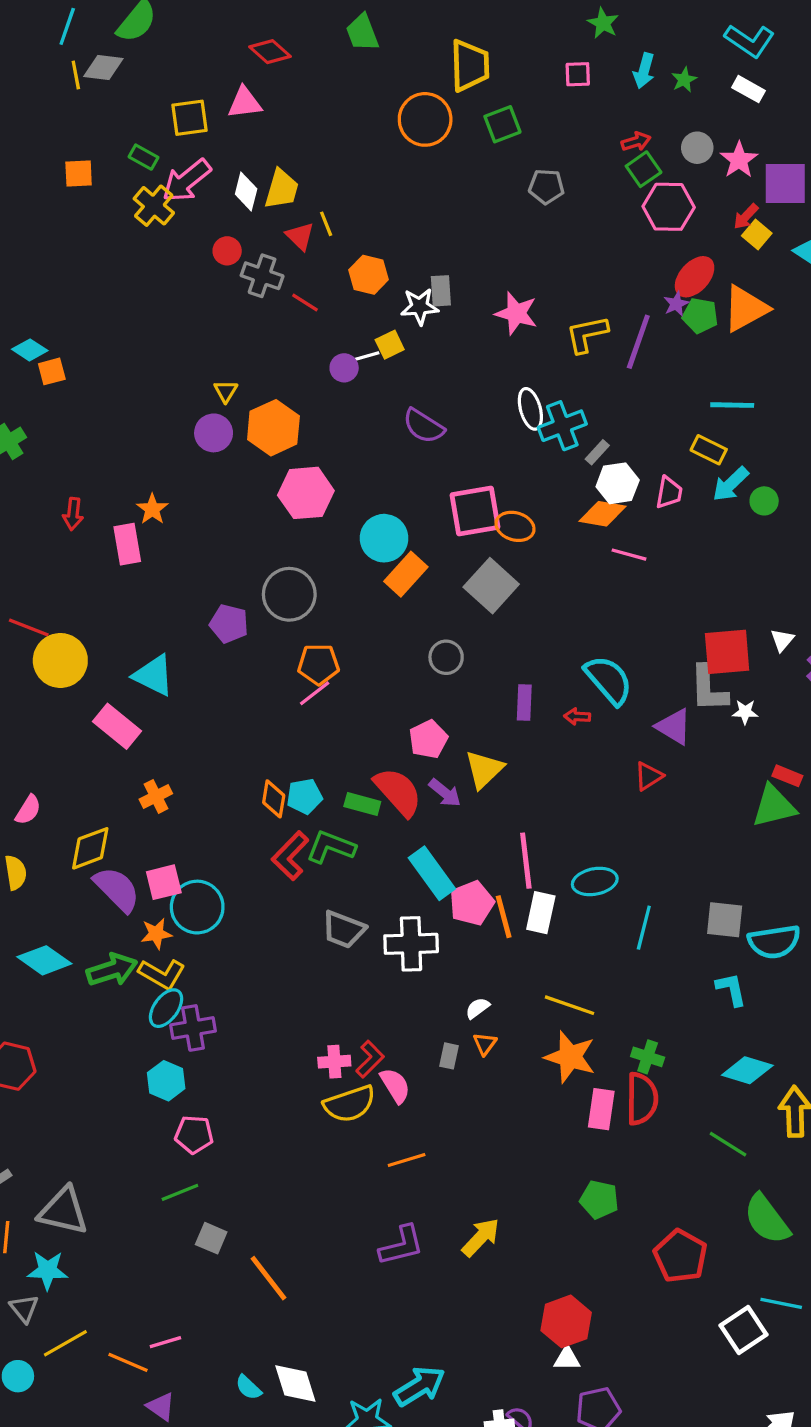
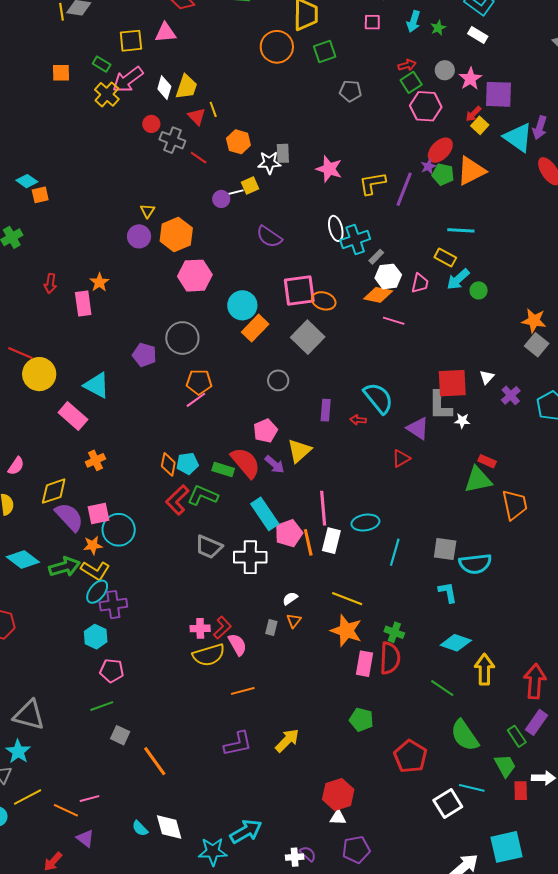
cyan star: (48, 1270) -> (18, 751), turned 30

